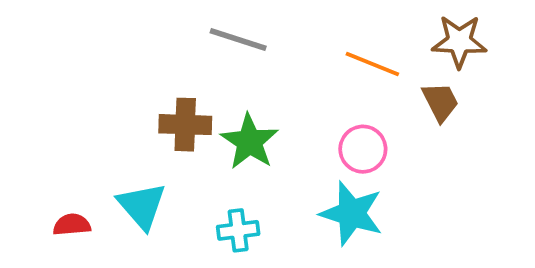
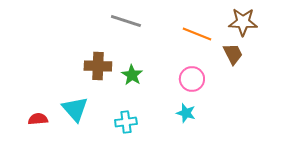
green star: (249, 142) -> (132, 75), size x0.7
cyan star: (352, 213) -> (186, 113), size x0.6

